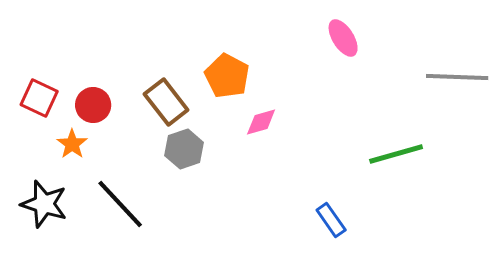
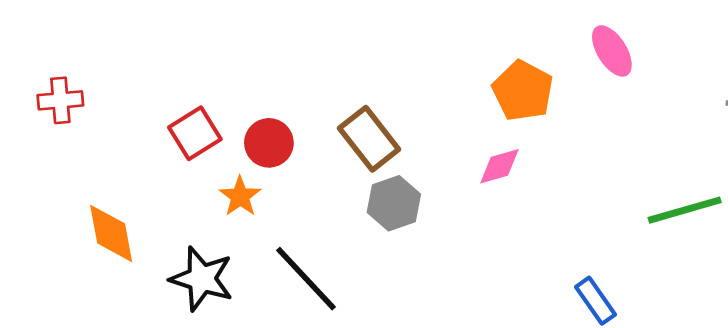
orange pentagon: (227, 76) -> (523, 91), moved
red square: (39, 98) -> (195, 133), turned 33

